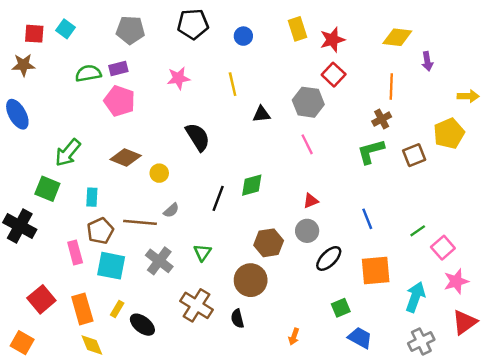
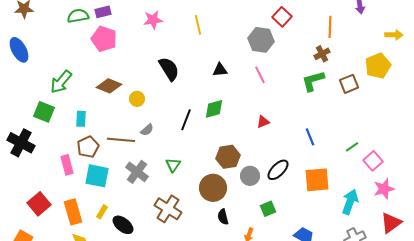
black triangle: (261, 114) -> (220, 70), moved
gray circle: (307, 231) -> (250, 176), moved
green square: (341, 308) -> (268, 209), moved
black semicircle: (237, 319) -> (223, 217), moved

